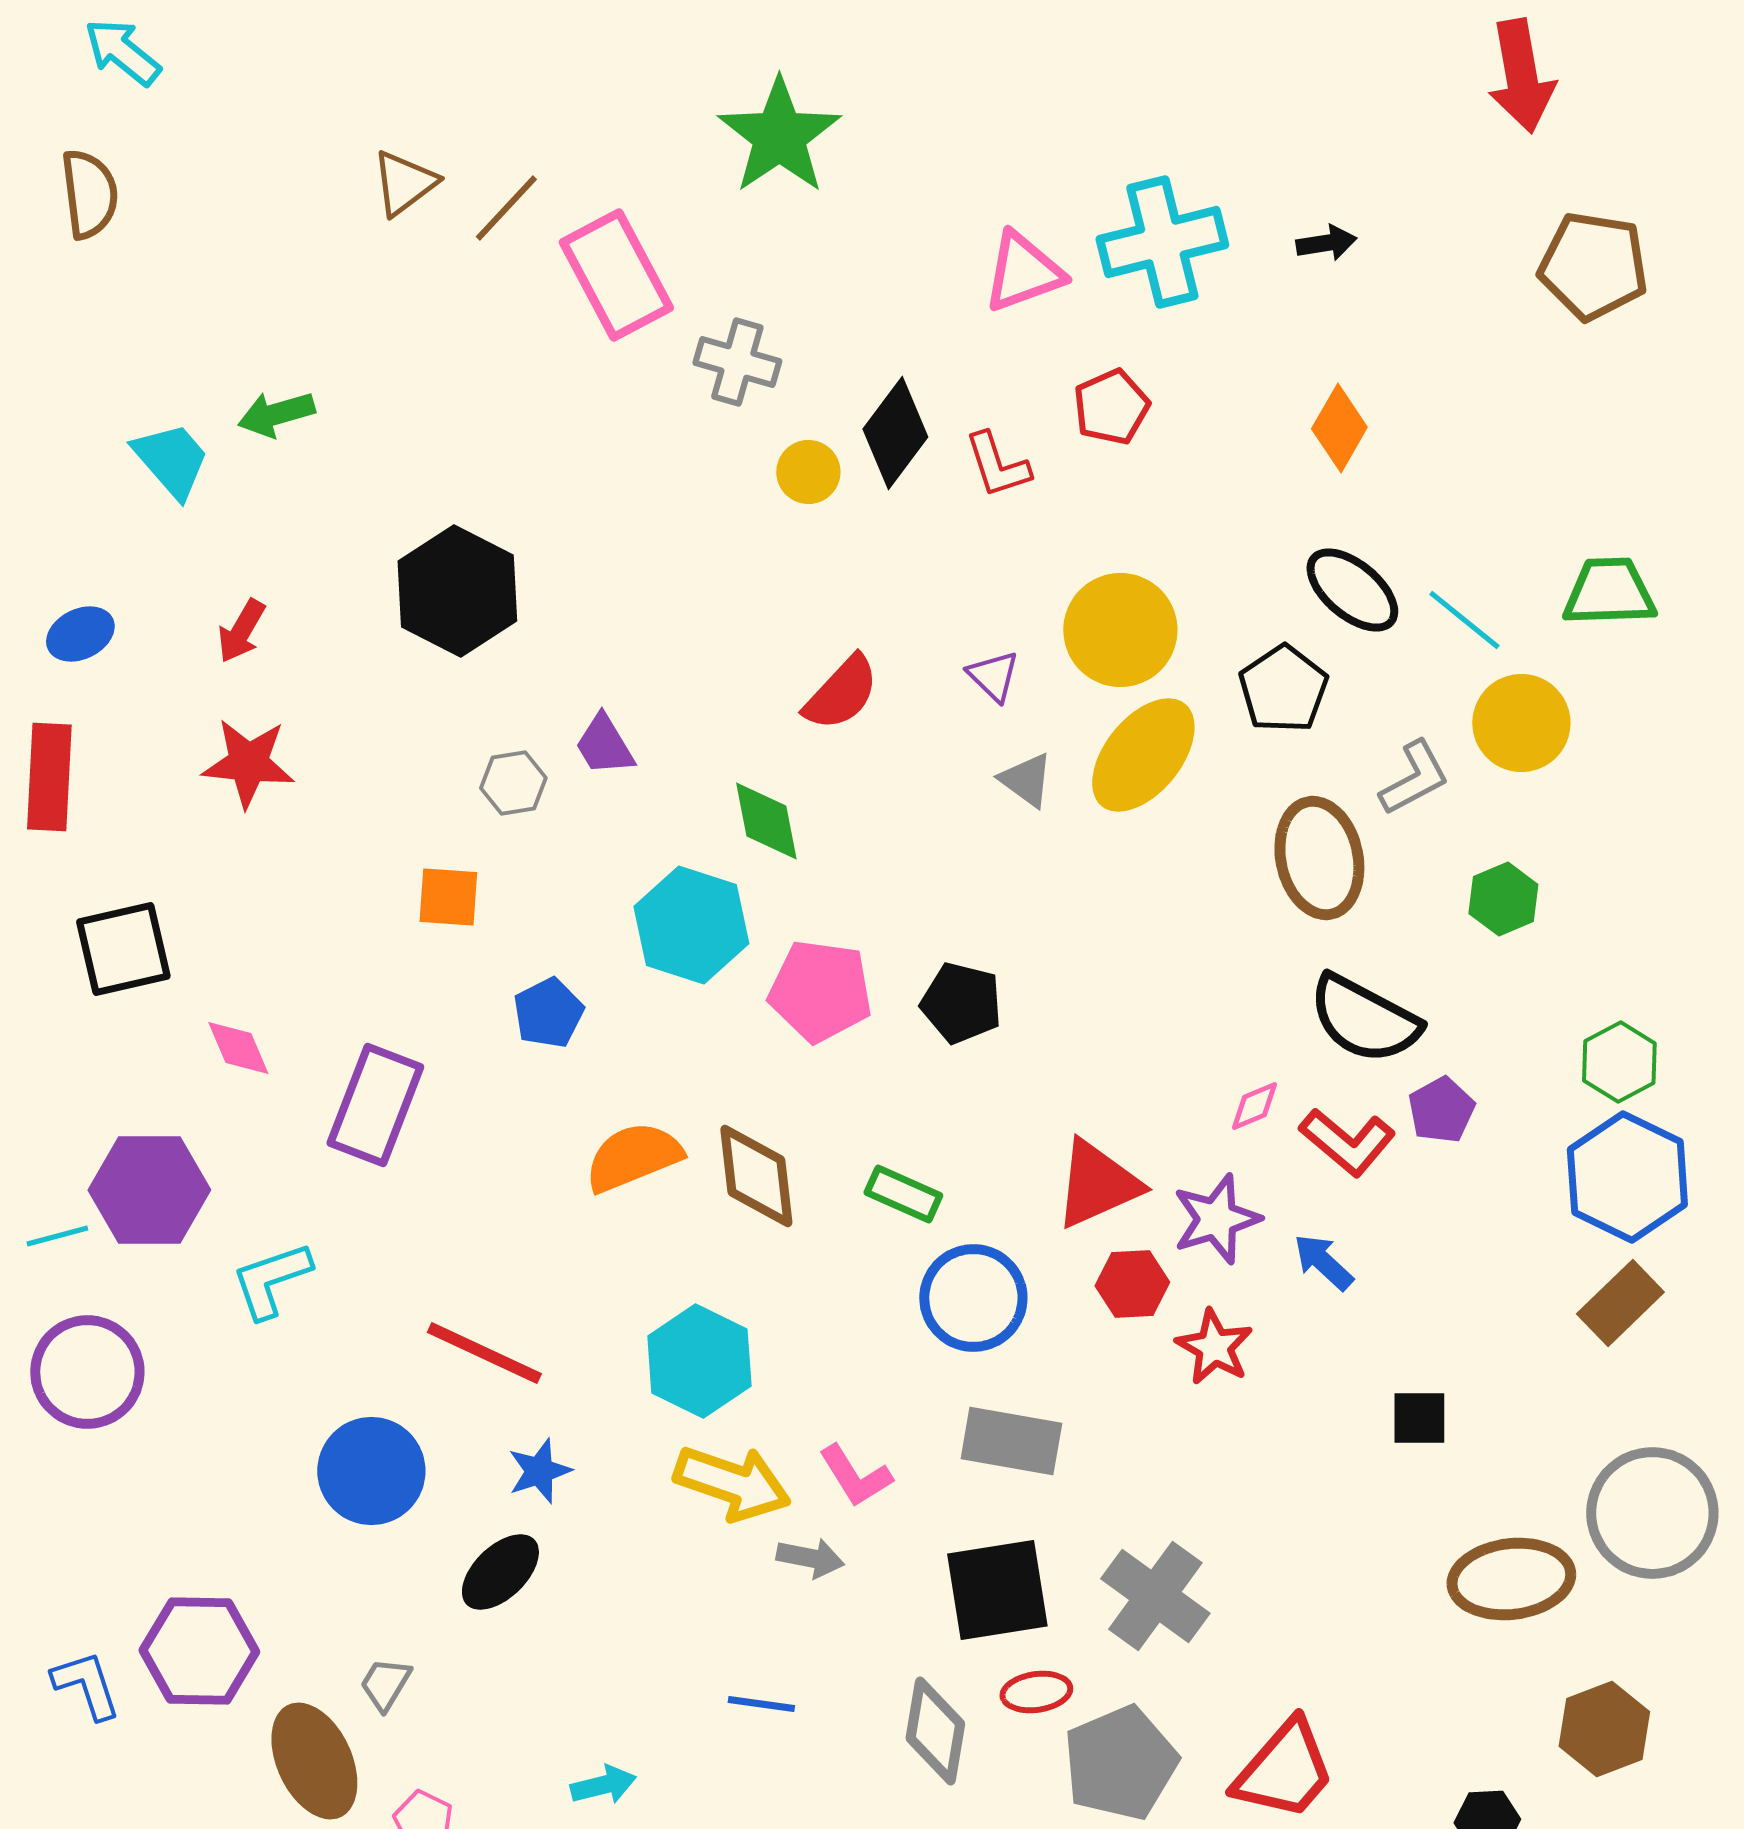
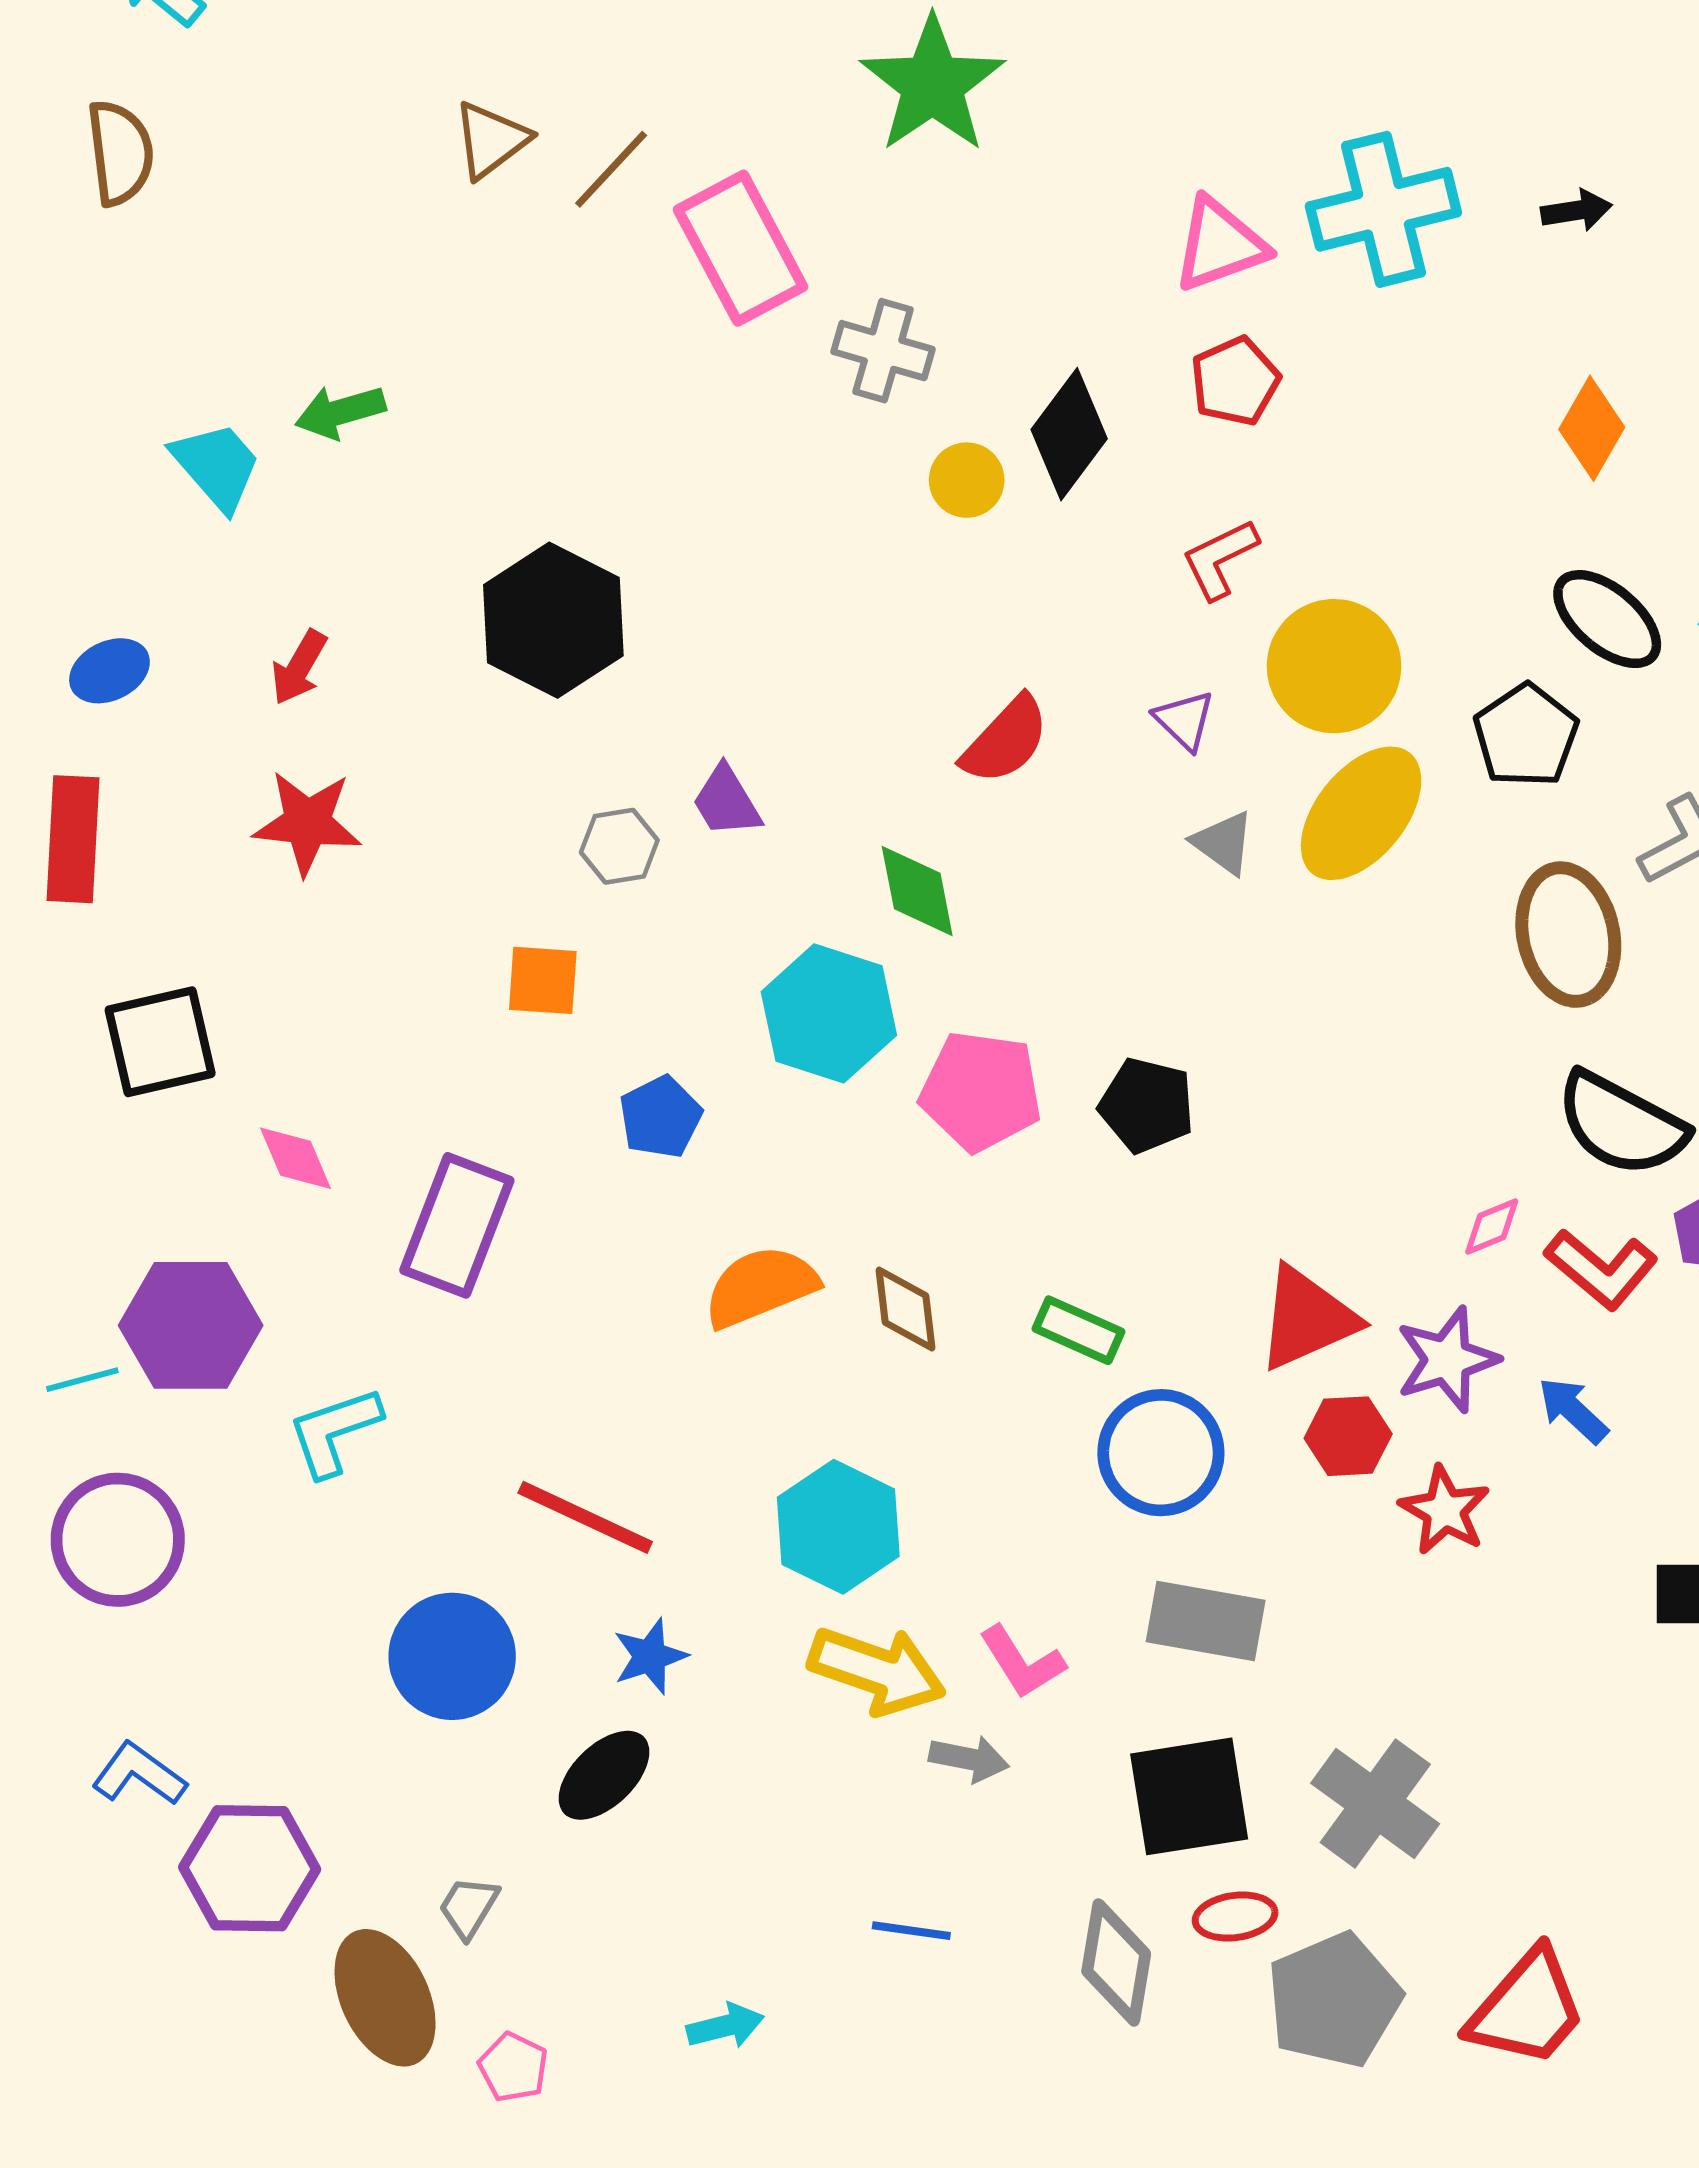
red pentagon: (1111, 407) -> (1235, 381), moved
red L-shape: (997, 465) -> (1220, 559), moved, turned 82
brown diamond: (756, 1176) -> (905, 1309), size x0.7
blue L-shape: (86, 1685) -> (139, 1774), moved, turned -36

